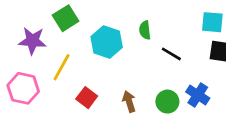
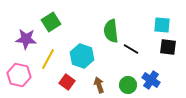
green semicircle: (145, 30) -> (111, 31), size x1.6
cyan hexagon: (107, 42) -> (82, 56), moved

